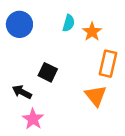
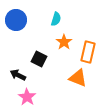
orange star: (92, 32) -> (64, 42), moved
orange triangle: (96, 96) -> (78, 78), turned -30

